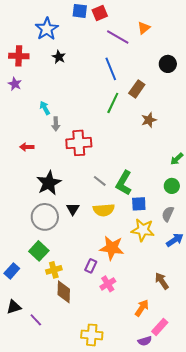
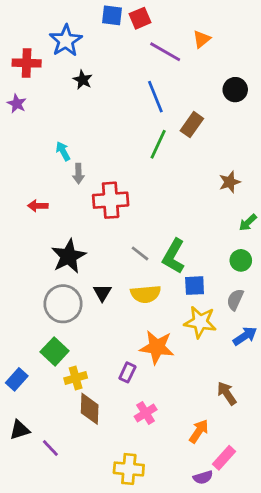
red cross: (19, 56) -> (27, 63), moved
purple star: (15, 84) -> (17, 104), moved
brown star: (149, 120) -> (230, 182), moved
pink cross: (108, 284) -> (146, 413), moved

